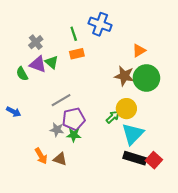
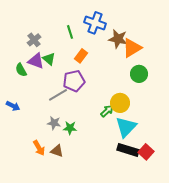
orange triangle: (139, 51) -> (132, 48), size x1.5
orange rectangle: (77, 54) -> (81, 56), moved, turned -40
brown star: (124, 76) -> (118, 39), moved
green circle: (146, 78) -> (139, 74), size x0.7
purple pentagon: (74, 119) -> (74, 81), moved

